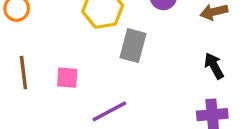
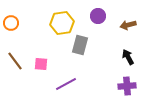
brown line: (23, 73) -> (15, 61), turned -30

